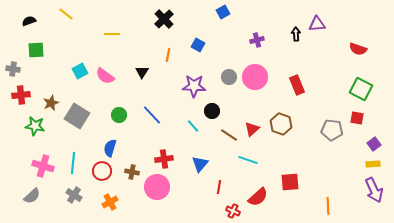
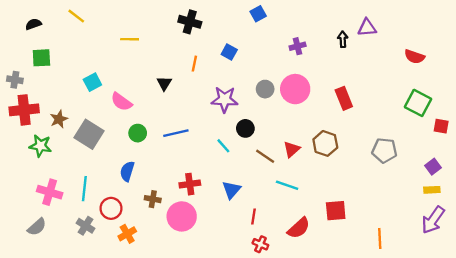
black cross: (164, 19) -> (190, 22), turned -30
pink semicircle: (105, 76) -> (121, 102), moved
red cross: (21, 95) -> (24, 110), size x1.4
blue line: (152, 115) -> (176, 133), turned -60
red square: (357, 118) -> (441, 126), moved
red circle: (102, 171) -> (111, 208), moved
purple arrow: (374, 190) -> (433, 220), turned 60
red cross: (233, 211) -> (260, 244), moved

